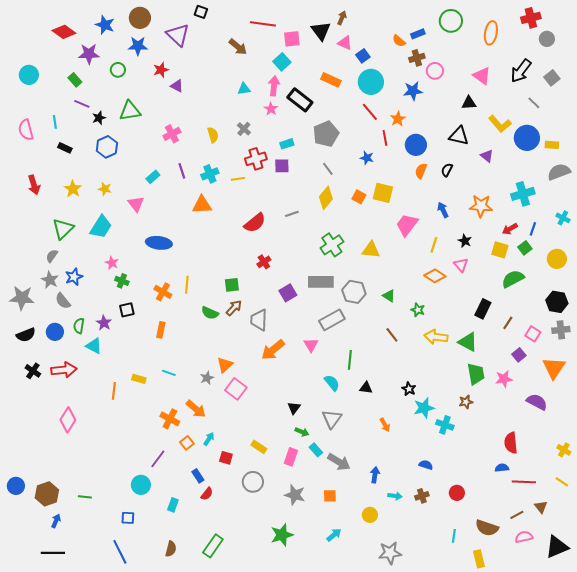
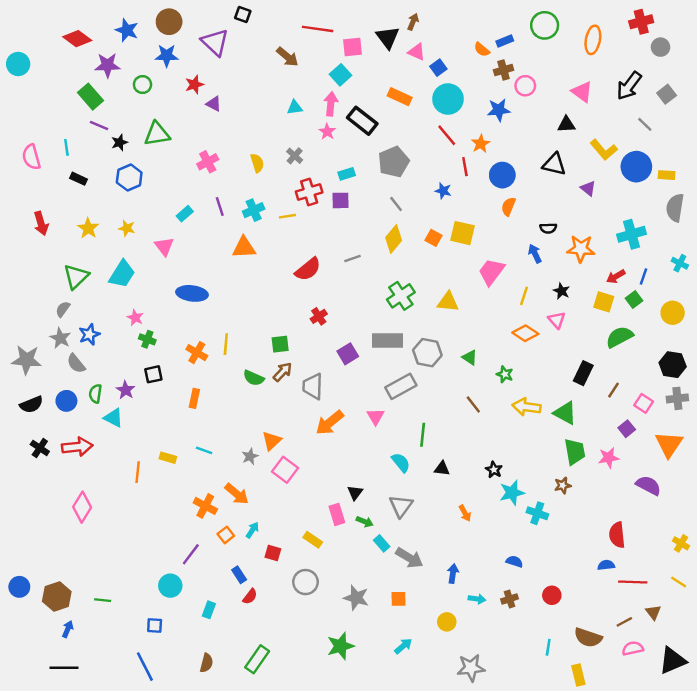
cyan circle: (29, 75) -> (18, 64), moved
green rectangle: (75, 80) -> (91, 97), size x1.5
black semicircle: (447, 170) -> (548, 228), moved, turned -120
gray semicircle: (559, 172) -> (675, 208), turned -60
pink rectangle: (291, 457) -> (337, 514), moved, turned -36

